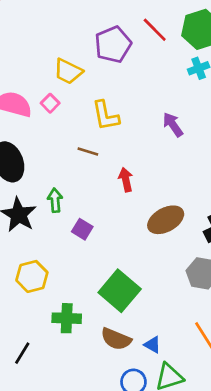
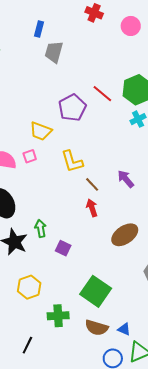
pink square: (50, 103) -> (30, 156), turned 32
purple arrow: (173, 125) -> (126, 179), moved
brown line: (88, 151) -> (92, 184), moved, turned 35

